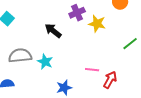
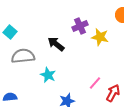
gray semicircle: (20, 56) -> (23, 56), moved
pink line: (92, 70) -> (95, 83), turned -56

